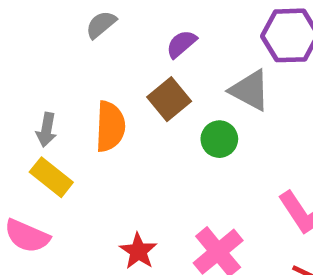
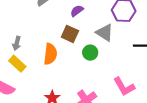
brown square: (169, 99) -> (70, 34), turned -30
orange semicircle: (110, 126) -> (50, 54), moved

